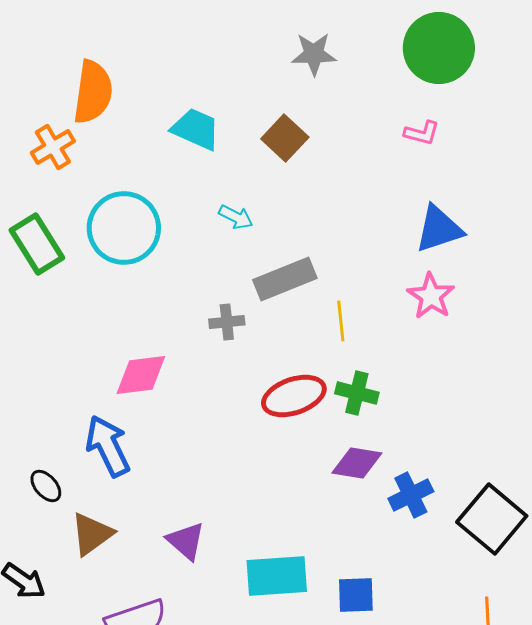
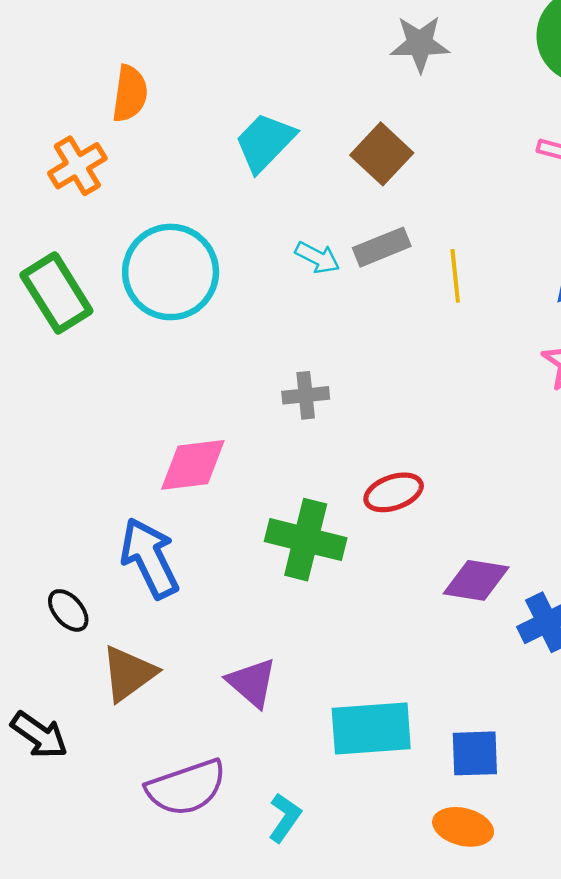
orange semicircle: (93, 92) -> (130, 94), size x0.7
cyan trapezoid: (196, 129) -> (265, 142), turned -70
gray rectangle: (285, 279) -> (382, 247), moved, size x0.7
yellow line: (341, 321) -> (455, 276), moved
green cross: (357, 393) -> (306, 540), moved, size x1.4
red ellipse: (294, 396) -> (394, 492), size x0.7

